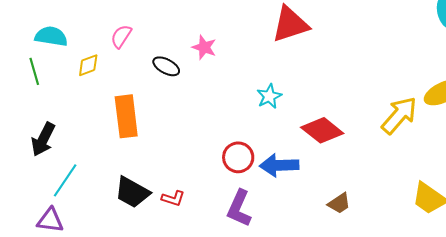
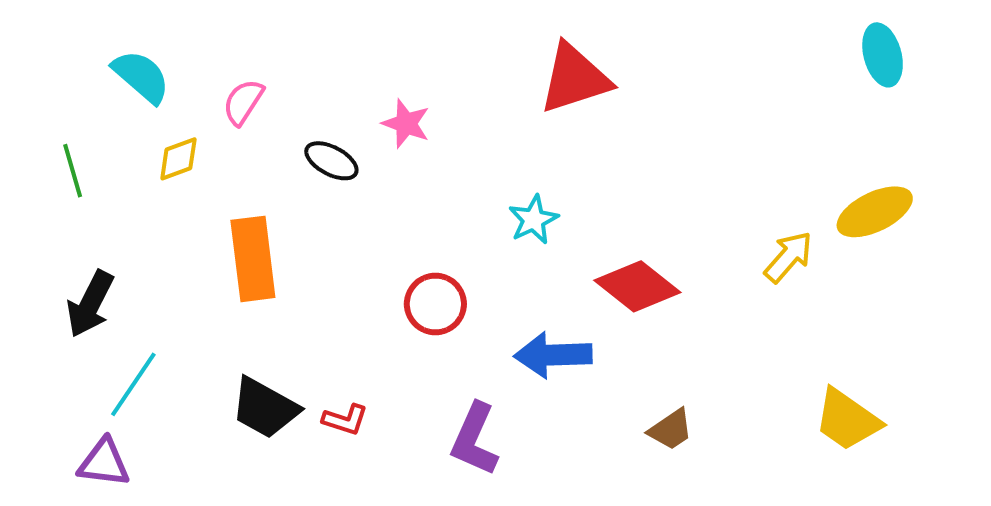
cyan semicircle: (51, 36) -> (141, 76), moved, turned 32
yellow arrow: (399, 115) -> (788, 257), size x0.7
red circle: (238, 157) -> (435, 304), moved

